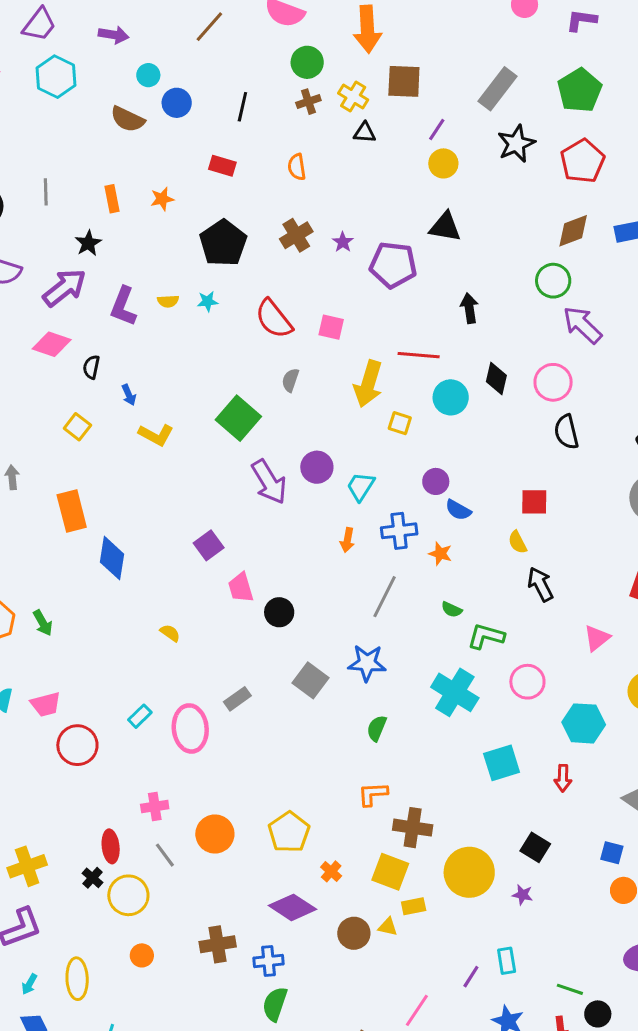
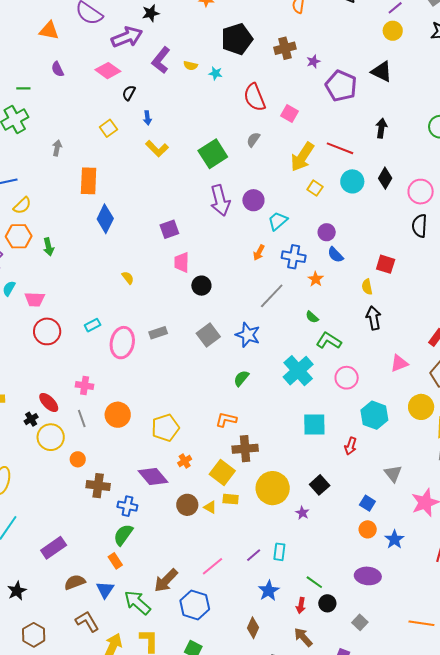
brown cross: (413, 828) -> (245, 449), turned -30
red ellipse: (111, 846) -> (49, 402), turned -55
orange circle: (142, 955) -> (78, 459), moved

